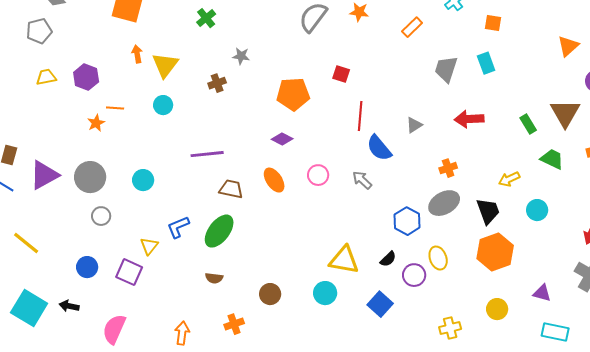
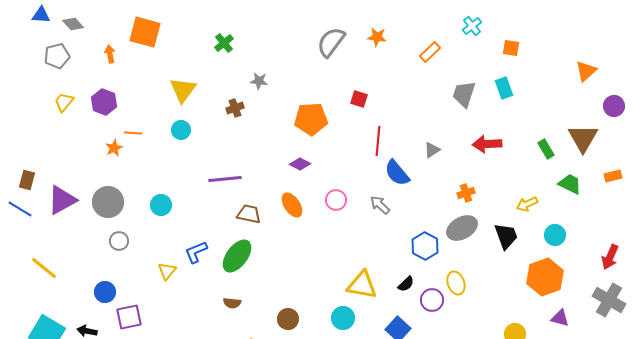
orange arrow: (137, 54) -> (110, 54), moved
yellow trapezoid: (46, 77) -> (64, 102), turned -40
orange hexagon: (495, 252) -> (545, 277), moved
purple square: (129, 272) -> (129, 317), moved, turned -36

